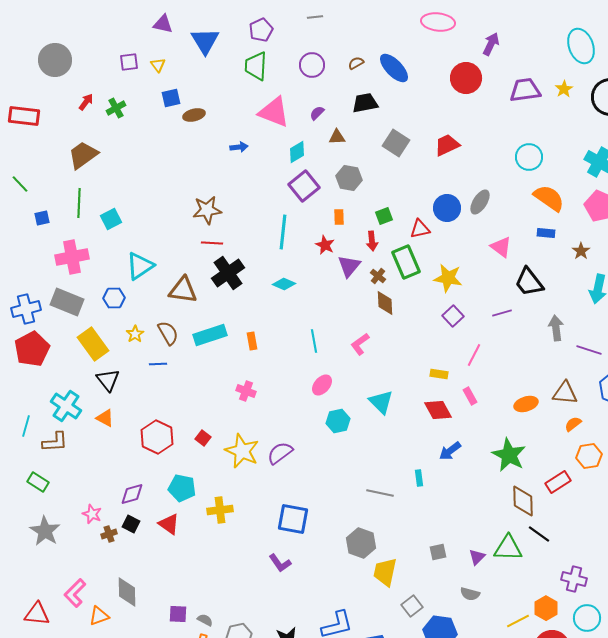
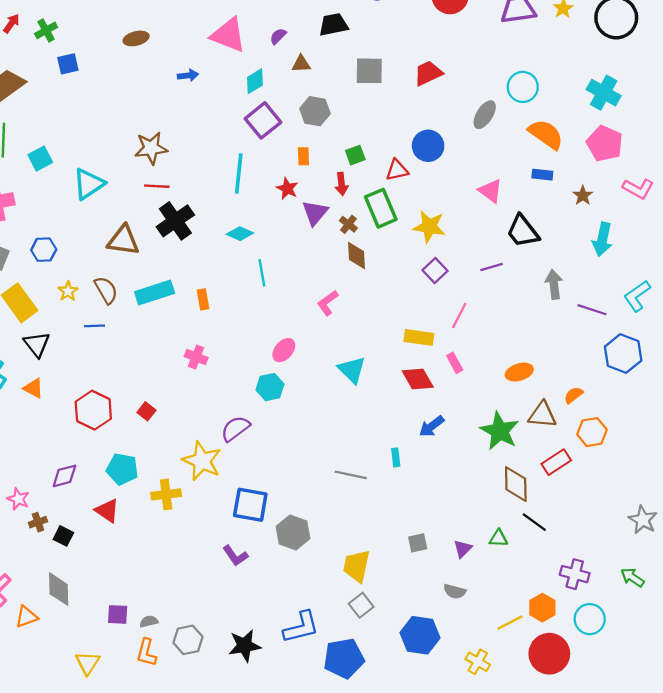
blue square: (171, 98) -> (68, 64), moved
gray square: (396, 143) -> (369, 71), turned -32
gray ellipse: (480, 202) -> (485, 115), moved
cyan triangle: (140, 266) -> (89, 184), moved
cyan line: (314, 341) -> (262, 273), moved
yellow rectangle: (439, 374) -> (419, 337), size x1.4
brown triangle: (565, 393) -> (542, 415), moved
cyan hexagon: (338, 421) -> (270, 387), moved
yellow star: (242, 451) -> (202, 461), moved
black square: (131, 524) -> (63, 536), moved
gray hexagon: (361, 543) -> (293, 533), moved
green triangle: (508, 548) -> (499, 538), size x0.6
gray square: (412, 606) -> (361, 605), moved
gray semicircle: (205, 620) -> (149, 621), turned -42

